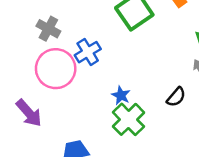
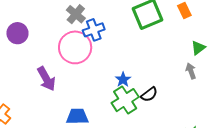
blue cross: (88, 52) -> (94, 30), moved
black semicircle: (176, 97) -> (149, 94), moved

